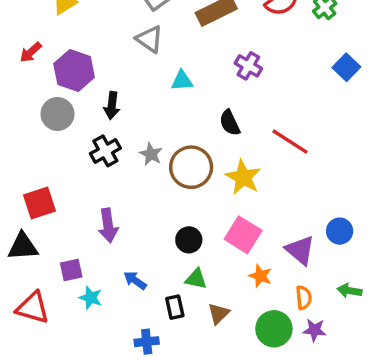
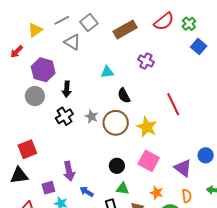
gray triangle: (149, 39) -> (72, 42), moved
red arrow: (31, 52) -> (17, 52), moved
blue square: (346, 67) -> (199, 46), moved
black semicircle: (230, 123) -> (124, 96), moved
red line: (290, 142) -> (173, 104), turned 35
purple arrow: (108, 225) -> (69, 171), moved
orange star: (260, 276) -> (157, 193), moved

